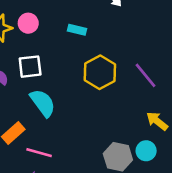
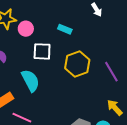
pink circle: (28, 23) -> (26, 29), moved
white square: (30, 67) -> (42, 51), moved

